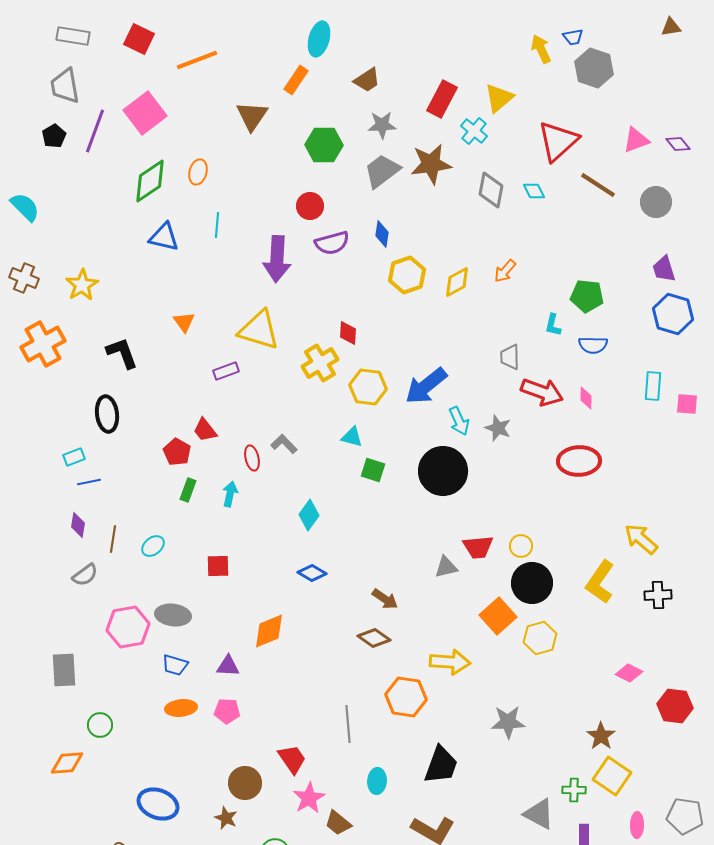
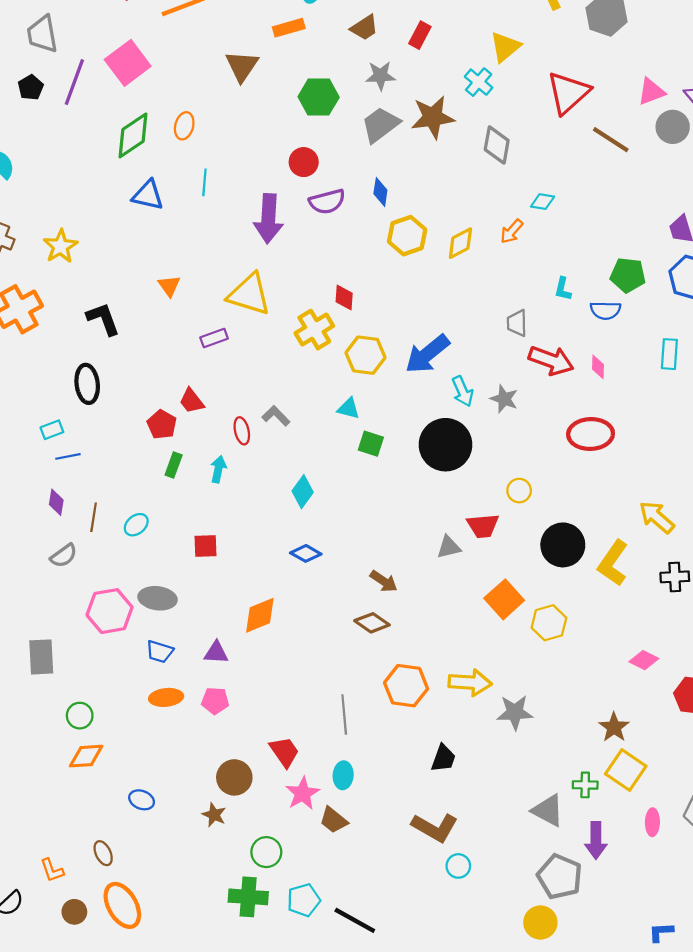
orange rectangle: (296, 80) -> (289, 28), turned 40
red rectangle: (442, 99) -> (420, 35), moved, size x0.7
cyan diamond: (534, 191) -> (543, 202), moved, turned -55
gray circle: (656, 202) -> (673, 127), moved
green pentagon: (587, 296) -> (628, 275), moved
yellow circle: (521, 546) -> (519, 491), moved
black circle: (532, 583) -> (563, 545), moved
yellow arrow: (450, 662) -> (470, 683), moved
orange diamond: (67, 763) -> (86, 756), moved
black trapezoid: (441, 765) -> (443, 758), size x0.7
cyan ellipse: (377, 781) -> (343, 775), moved
blue ellipse: (158, 804) -> (142, 800), size x0.6

